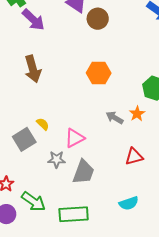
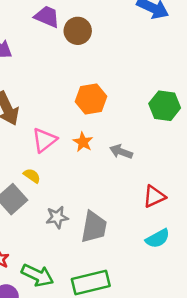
orange star: (137, 114) -> (83, 142), moved
pink triangle: (75, 138) -> (44, 140), moved
cyan semicircle: (129, 203) -> (158, 238), moved

